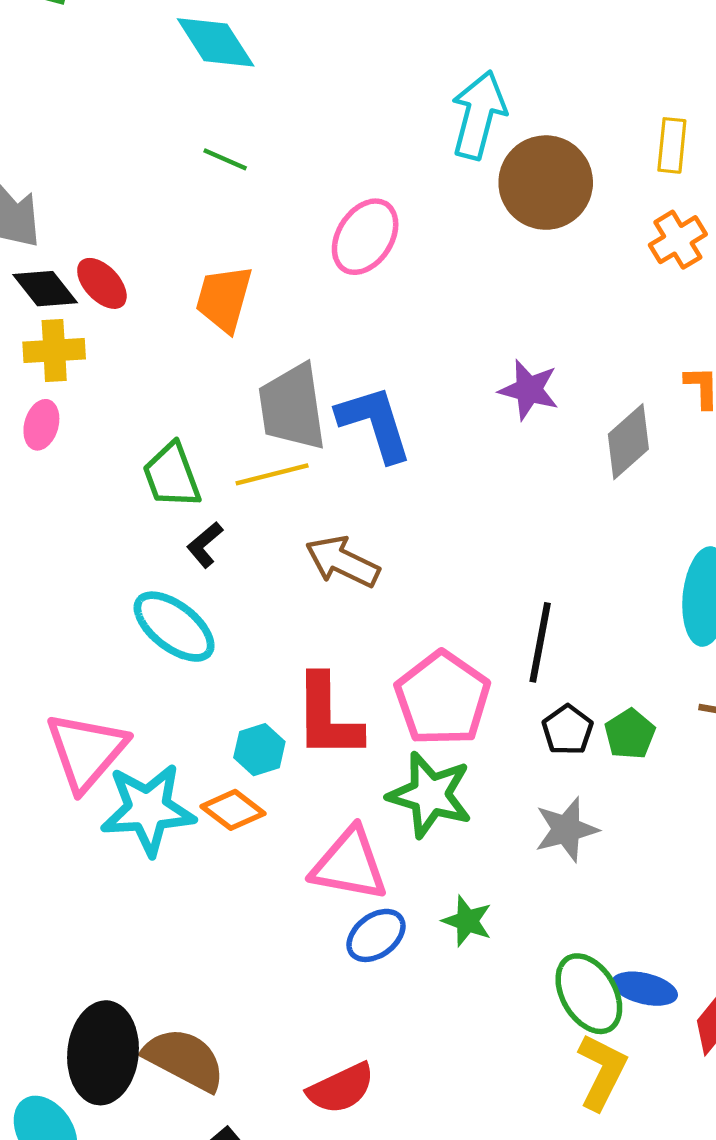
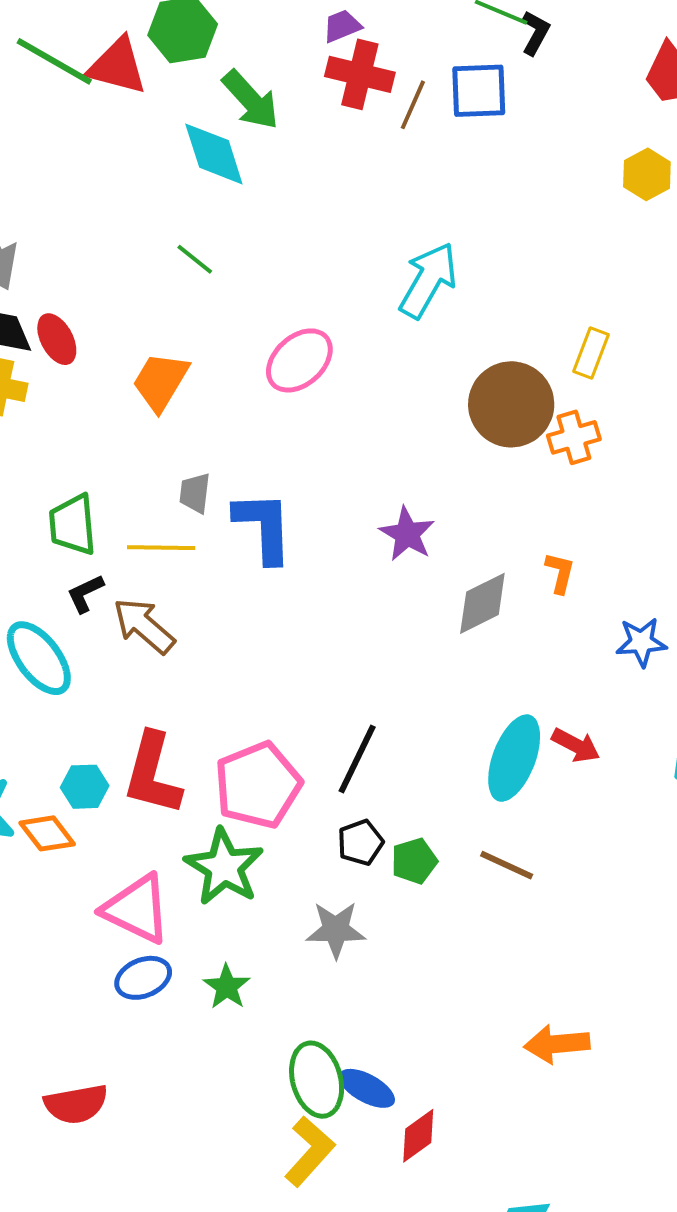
brown circle: (546, 183) -> (511, 404), moved
gray trapezoid: (292, 407) -> (195, 493), size x0.5
brown arrow: (342, 562) -> (144, 626), moved

